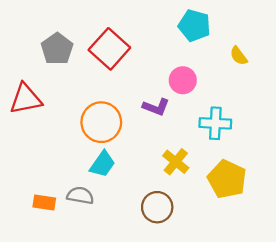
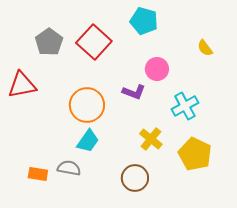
cyan pentagon: (194, 26) -> (144, 21), moved
cyan cross: (215, 123) -> (185, 106), turned -32

